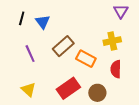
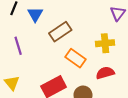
brown rectangle: (63, 46) -> (60, 32), moved
red semicircle: (116, 69) -> (105, 73), turned 66

